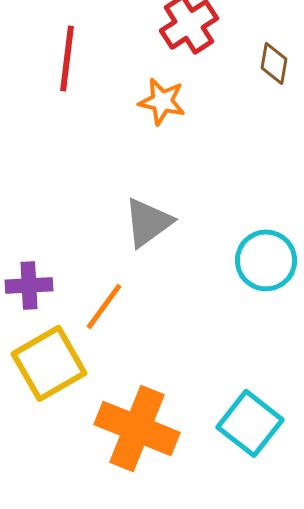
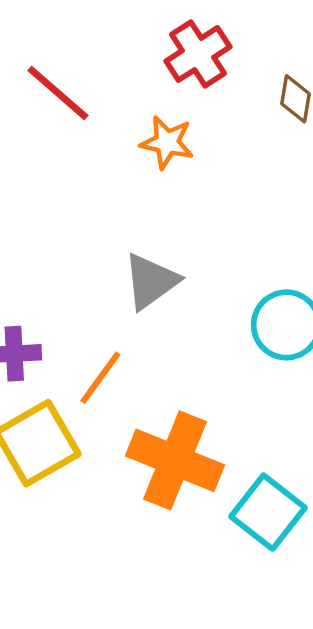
red line: (67, 58) -> (58, 93), turned -56
orange cross: (137, 428) -> (175, 460), moved

